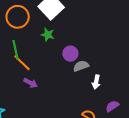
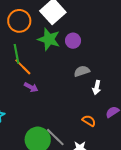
green star: (48, 35) -> (49, 39), size x1.6
purple circle: (70, 54) -> (73, 41), moved

